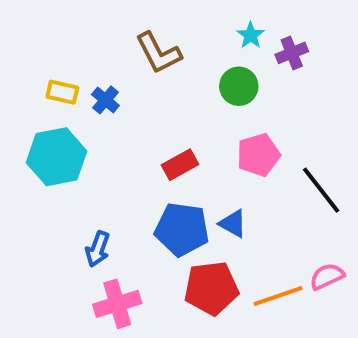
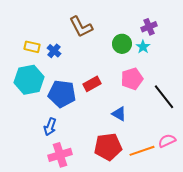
cyan star: (251, 35) -> (143, 47), moved
blue pentagon: (182, 229) -> (62, 94), moved

